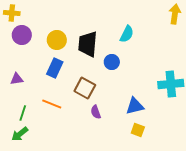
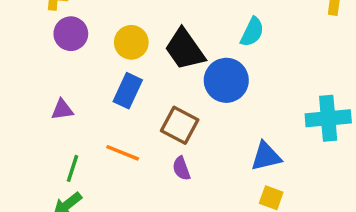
black trapezoid: (88, 44) -> (185, 49), turned -40
blue circle: (112, 62) -> (226, 80), size x1.6
purple semicircle: (96, 112) -> (181, 168), moved

